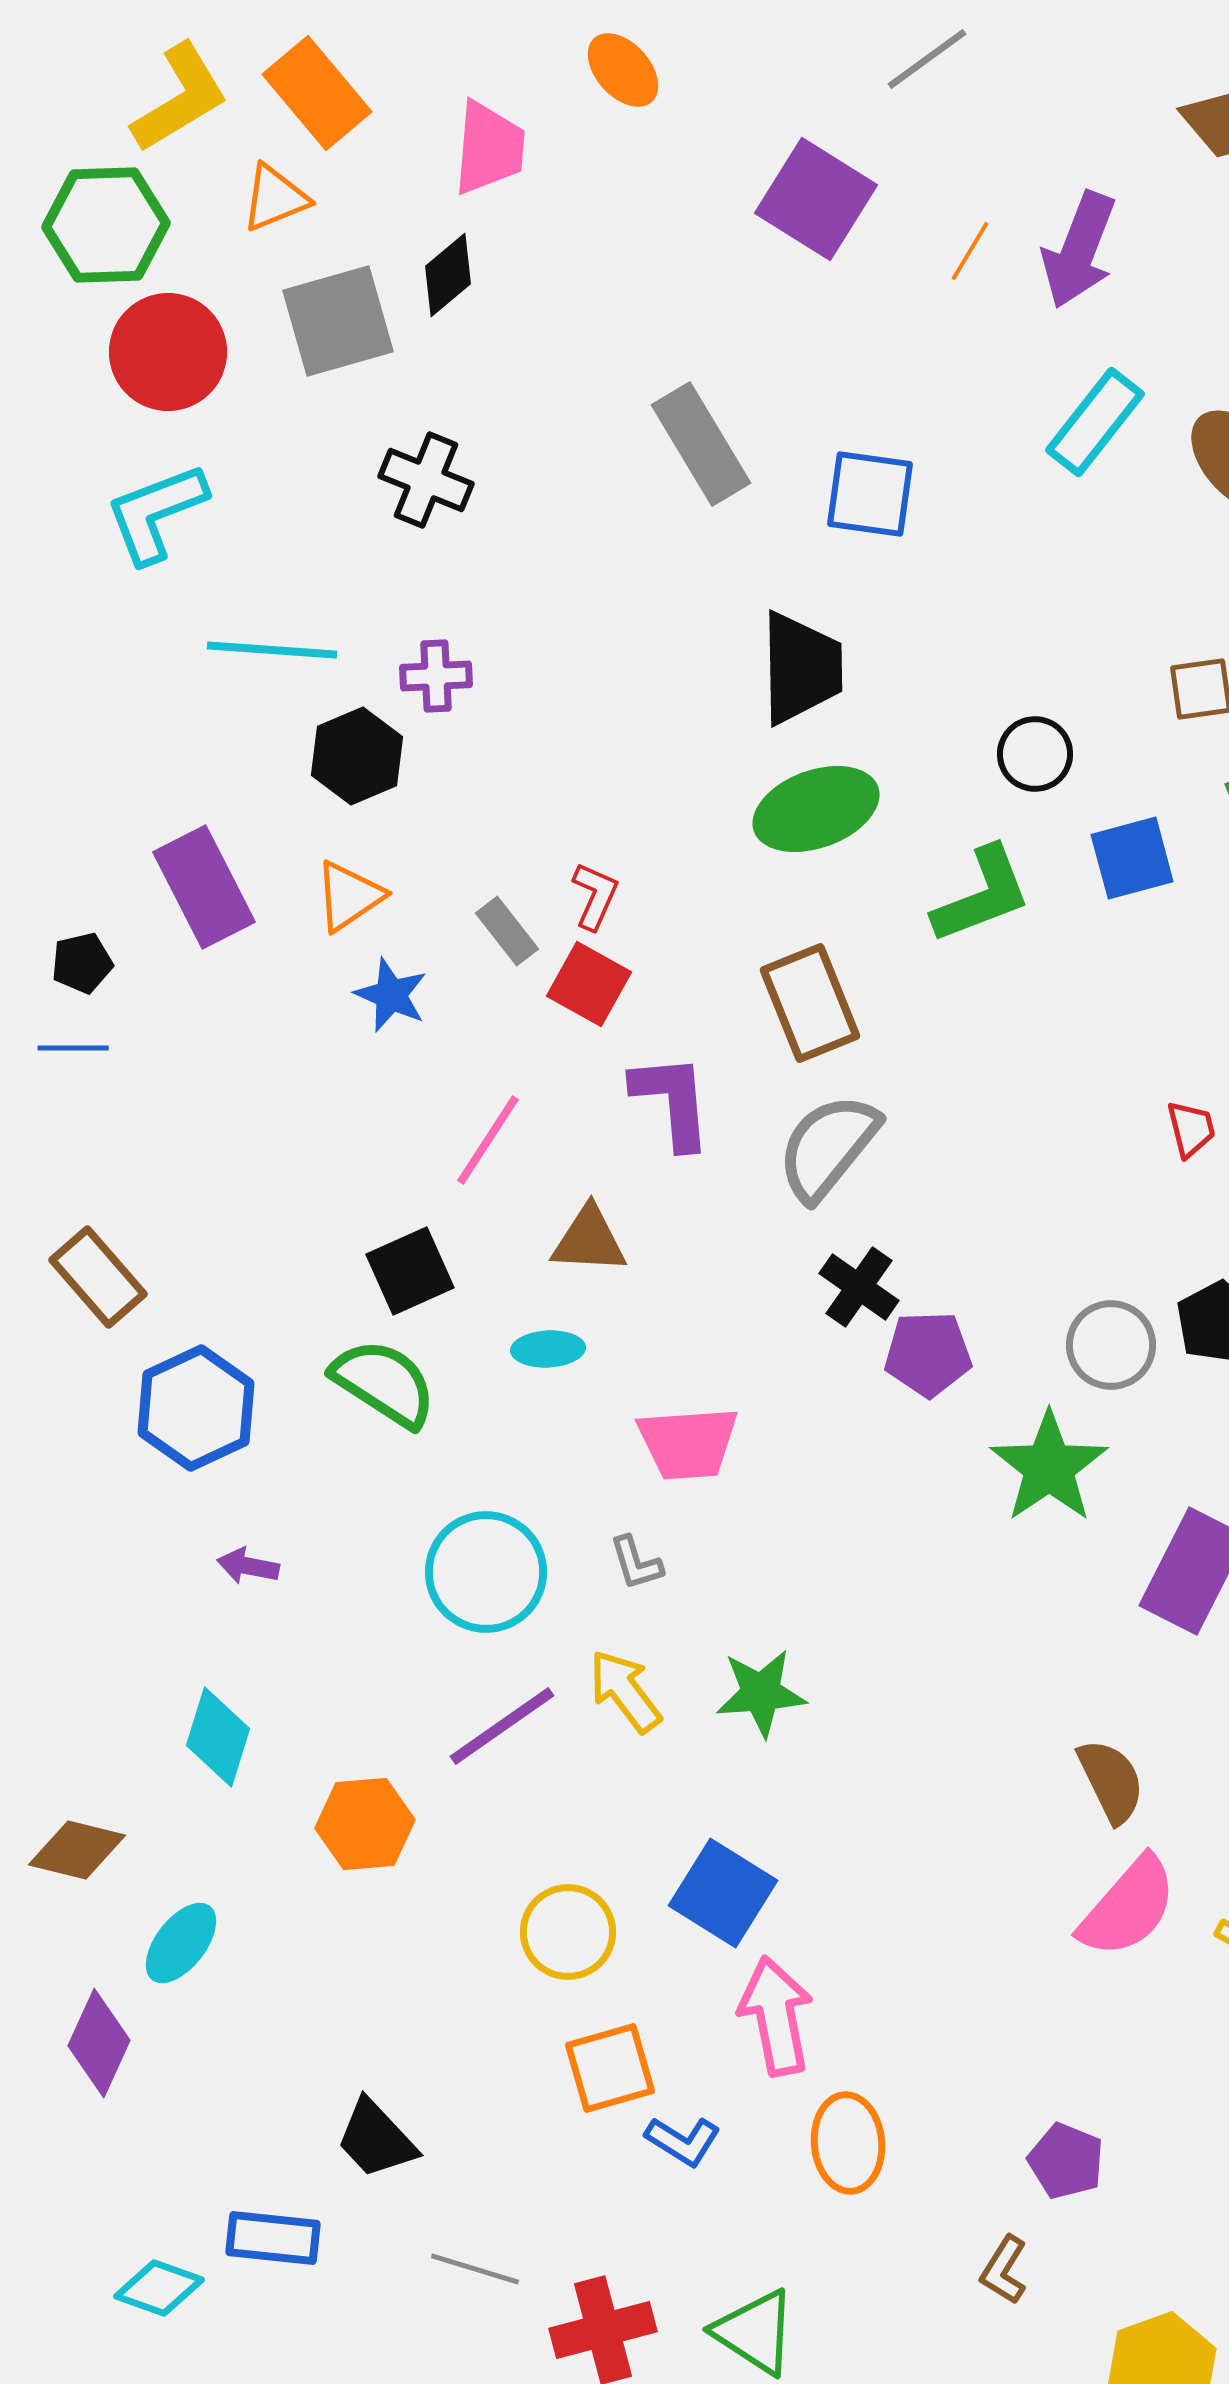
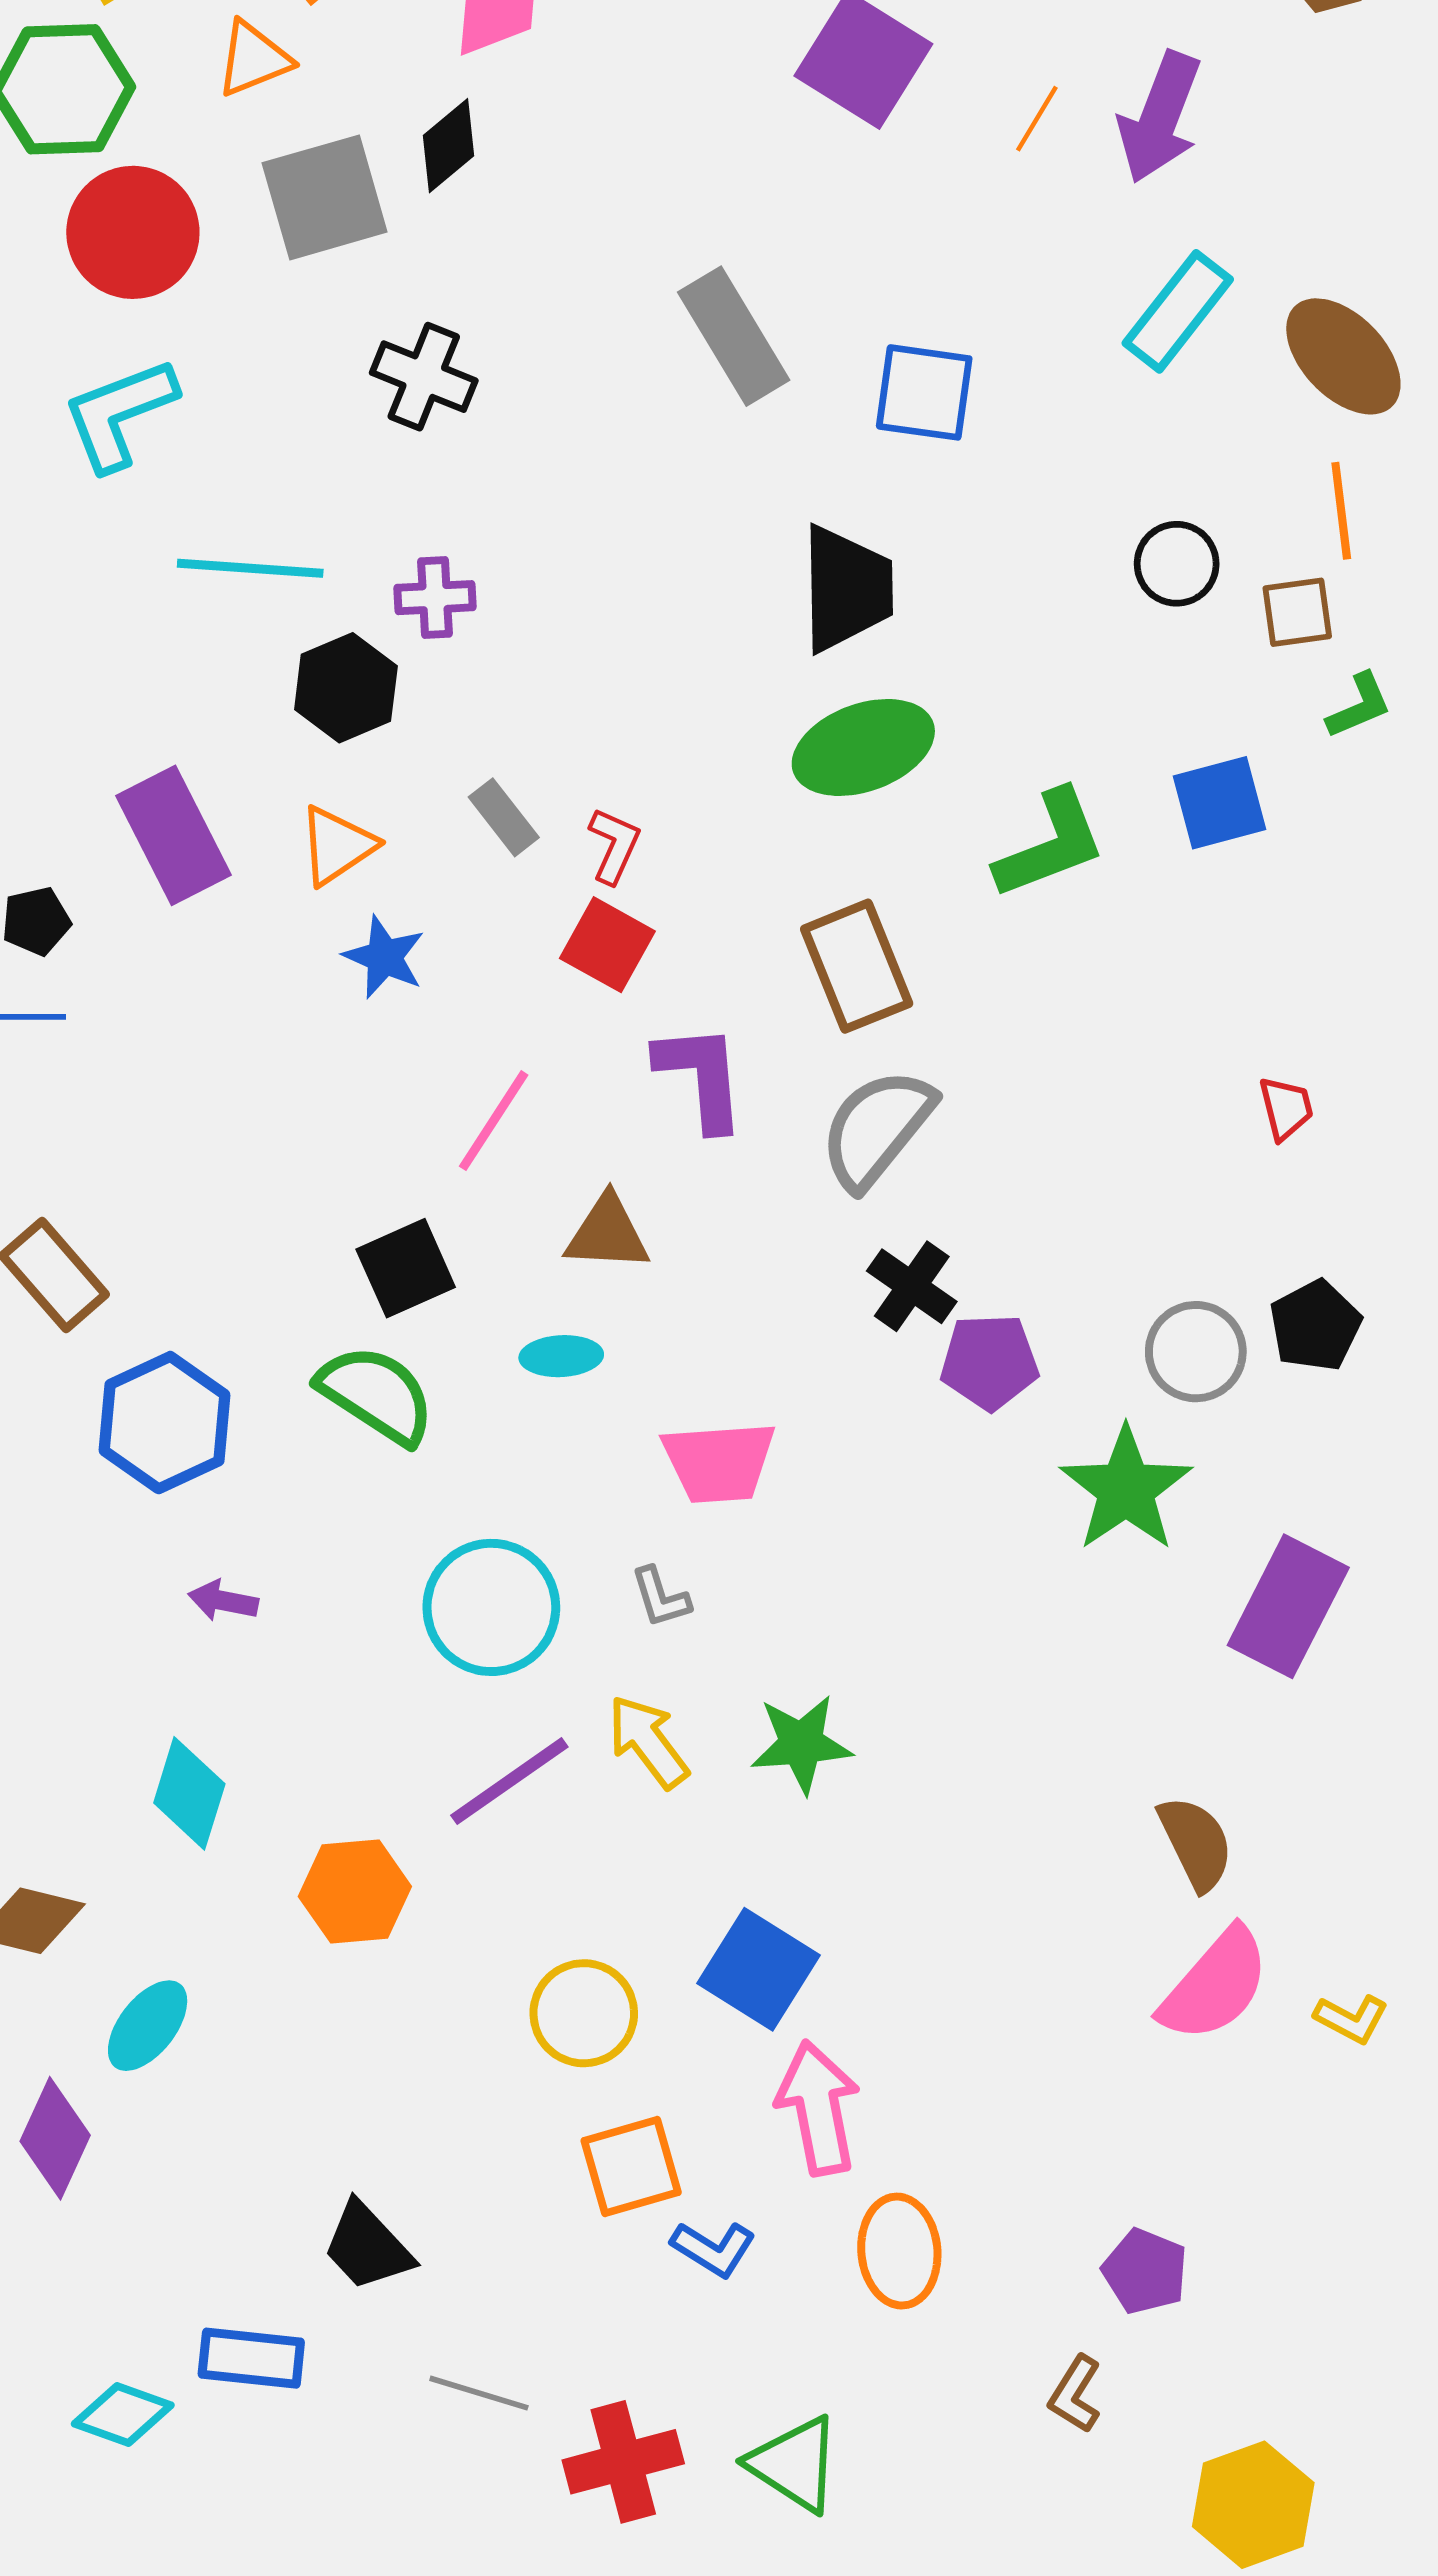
black circle: (1035, 754) -> (1177, 564), moved
gray rectangle: (507, 931) -> (504, 817), moved

